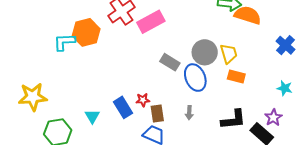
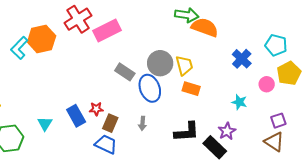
cyan L-shape: (64, 42) -> (19, 48), turned -45
brown rectangle: (157, 114) -> (110, 123), turned 30

